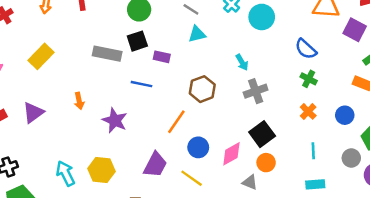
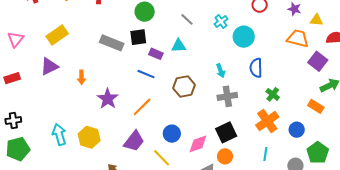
cyan triangle: (197, 34) -> (179, 46), moved
blue semicircle: (306, 49) -> (256, 68), moved, turned 36
blue line: (141, 84) -> (146, 74), moved
orange cross: (308, 111) -> (267, 121), size x1.6
purple triangle: (33, 113) -> (49, 66), moved
orange line: (176, 122) -> (142, 107), moved

